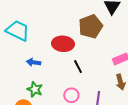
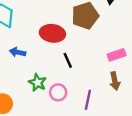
green star: (35, 89) -> (37, 83), moved

